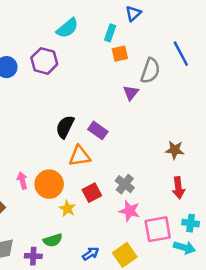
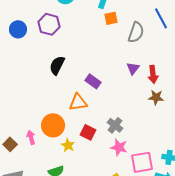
purple triangle: (131, 93) -> (133, 68), moved
black semicircle: (65, 127) -> (57, 65), moved
pink arrow: (22, 180) -> (31, 137), moved
red arrow: (178, 188) -> (153, 74), moved
red square: (92, 193) -> (88, 132), turned -35

